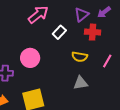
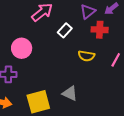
pink circle: (30, 58) -> (22, 48), moved
gray triangle: (81, 83) -> (70, 93), moved, turned 35

